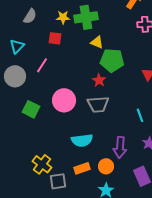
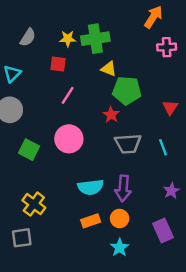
pink line: (42, 65) -> (68, 95), moved
gray trapezoid: (98, 104) -> (128, 144), moved
cyan line: (140, 115) -> (163, 147), moved
purple arrow: (120, 147) -> (123, 188), moved
yellow cross: (42, 164) -> (34, 204), moved
gray square: (58, 181) -> (22, 238), moved

